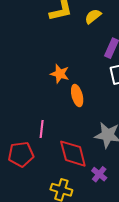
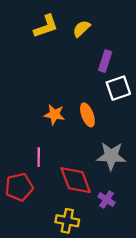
orange star: (60, 74) -> (54, 114), moved
orange ellipse: (77, 96) -> (87, 115), moved

